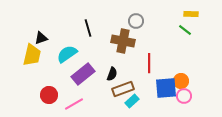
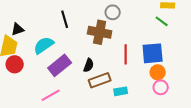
blue square: (166, 88) -> (153, 53), moved
red circle: (49, 95) -> (15, 64), moved
cyan rectangle: (132, 101) -> (121, 91), moved, turned 32

